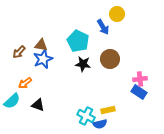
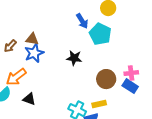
blue arrow: (103, 27) -> (82, 21), moved
cyan pentagon: (78, 41) -> (100, 34), moved
brown circle: (110, 59) -> (106, 79), moved
orange arrow: (25, 83) -> (16, 77), size x1.5

